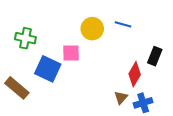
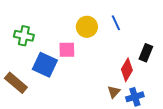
blue line: (123, 24) -> (116, 23), turned 49

